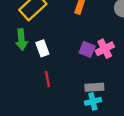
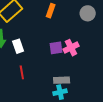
purple square: (87, 49) -> (56, 48), turned -32

